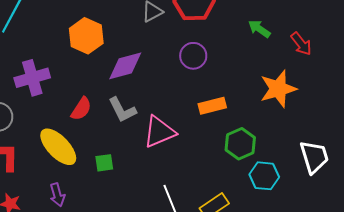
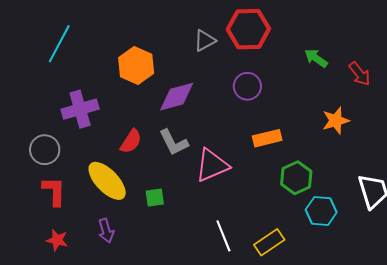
orange star: (278, 89) -> (336, 121), size x0.7

